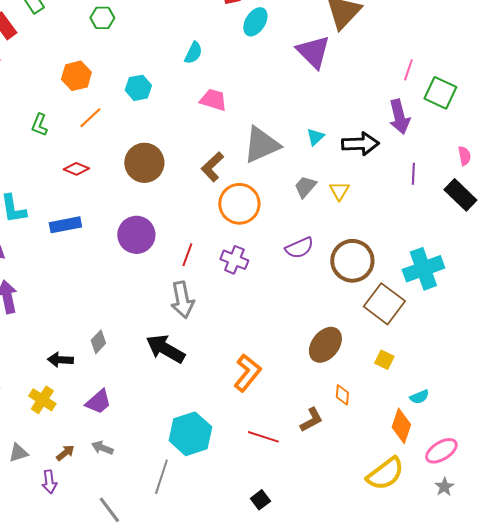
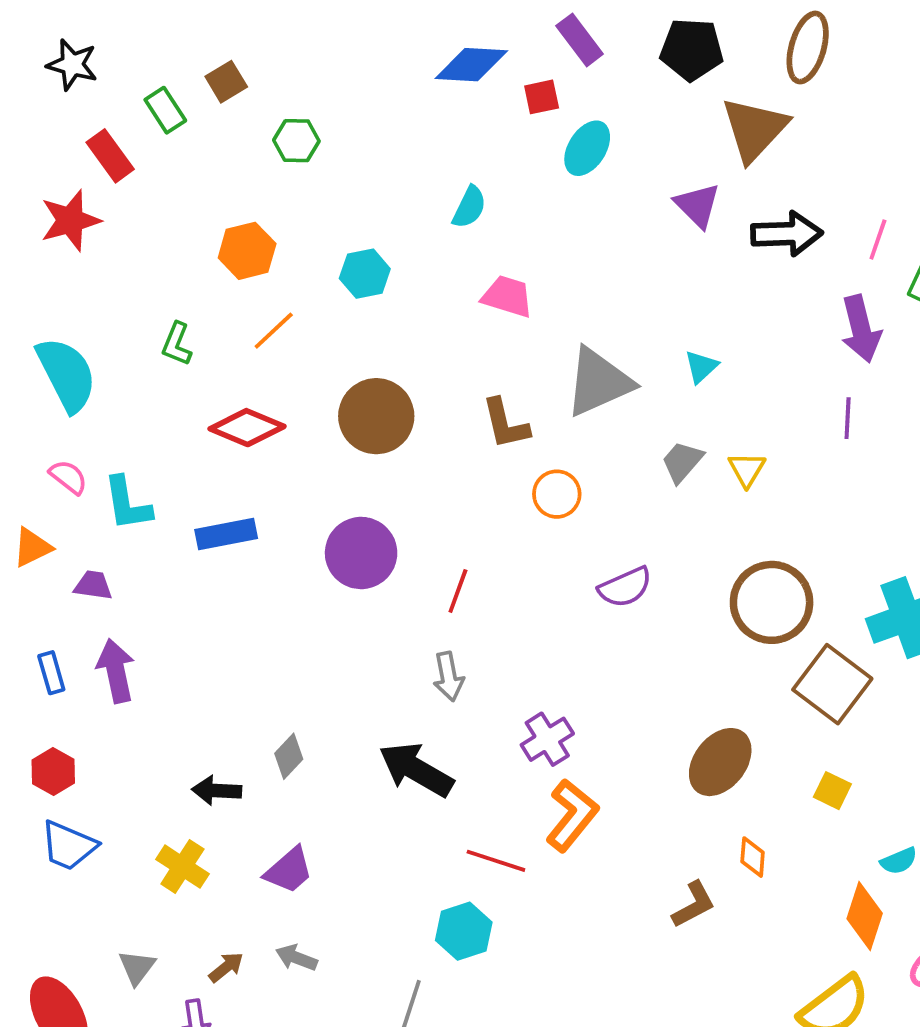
purple triangle: (313, 52) -> (697, 205), size x0.7
black arrow: (360, 144) -> (787, 234), moved
brown L-shape: (212, 167) -> (505, 424), turned -60
red diamond: (76, 169) -> (247, 428), size x1.5
purple line: (413, 174) -> (848, 418), moved
orange circle: (239, 204) -> (557, 494), size x0.6
purple semicircle: (299, 248) -> (625, 587), moved
purple cross: (234, 260) -> (547, 739), moved, turned 36
gray arrow: (182, 300) -> (448, 677), size x0.7
cyan hexagon: (190, 434) -> (464, 931), size x0.7
red line: (263, 437) -> (496, 861), moved
gray triangle: (18, 453) -> (137, 967), turned -35

